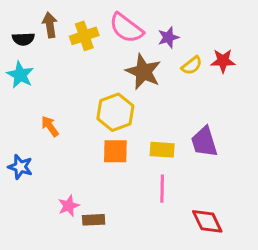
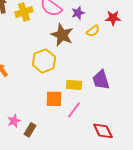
red star: (223, 61) -> (113, 18), moved
orange square: (115, 151) -> (54, 99), moved
pink line: (162, 189) -> (74, 110), turned 36
brown rectangle: (94, 220) -> (30, 130), turned -56

